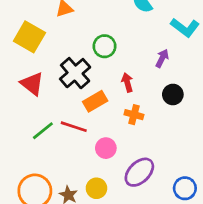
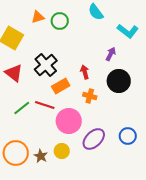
green circle: (105, 46) -> (60, 21), moved
black circle: (173, 94) -> (119, 81), size x1.5
pink circle: (106, 148) -> (69, 121), size x1.6
blue circle: (185, 188) -> (128, 136), moved

